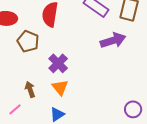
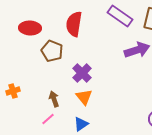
pink line: (15, 109) -> (48, 119), moved

